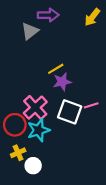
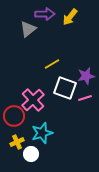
yellow arrow: (92, 17) -> (70, 17), moved
purple star: (62, 82) -> (86, 76), moved
white square: (70, 112) -> (65, 88), moved
cyan star: (38, 130) -> (42, 133), moved

